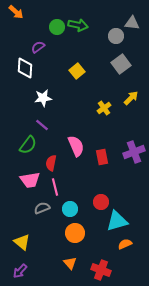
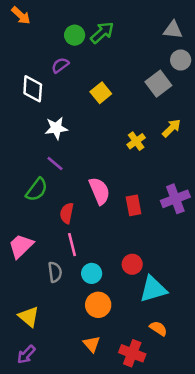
green arrow: (78, 25) -> (102, 33), turned -54
gray circle: (116, 36) -> (181, 60), moved
purple semicircle: (38, 47) -> (60, 65), moved
pink trapezoid: (30, 180) -> (21, 246), moved, turned 145
gray semicircle: (42, 208) -> (55, 272), turned 105
orange semicircle: (125, 244) -> (158, 328), moved, turned 56

